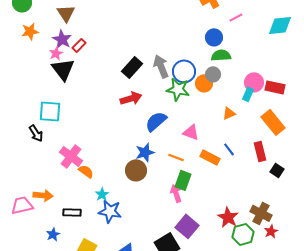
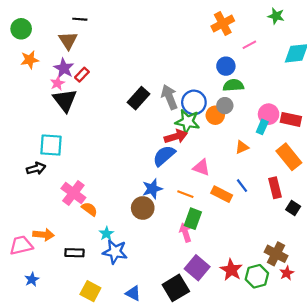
red arrow: (131, 98) -> (176, 137), moved
black arrow: (36, 133) -> (36, 169), turned -72
red star: (228, 217) -> (231, 270), moved
blue star: (53, 234) -> (32, 279), moved

